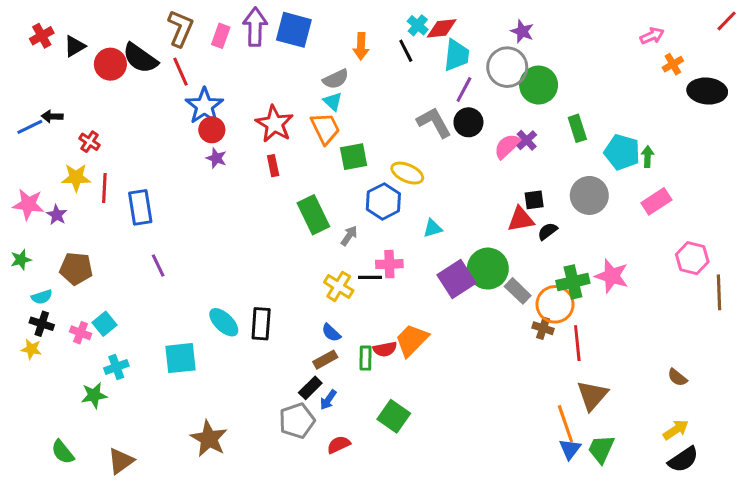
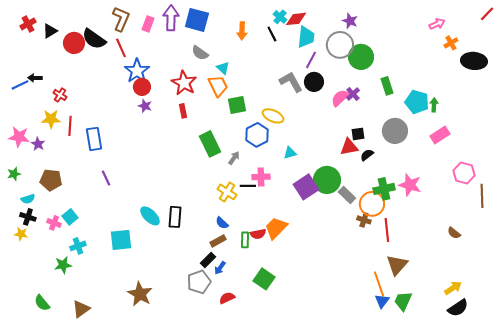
gray semicircle: (336, 79) -> (200, 53), moved, turned 60
brown semicircle: (677, 377) -> (454, 233), moved

